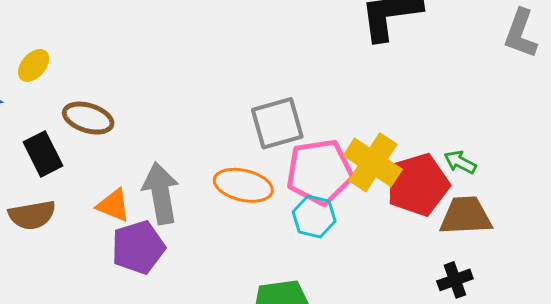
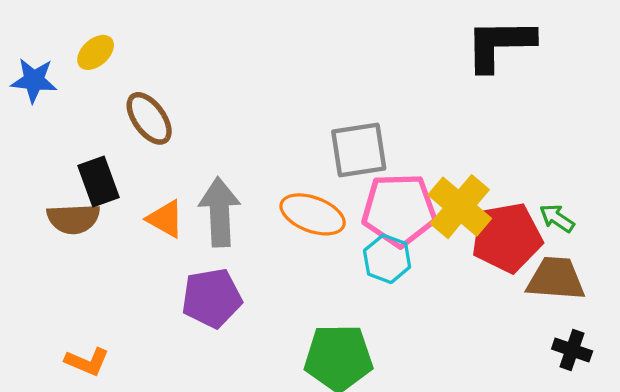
brown ellipse: (88, 118) -> (149, 118), turned 30
black rectangle: (43, 154) -> (98, 182), moved
purple pentagon: (138, 247) -> (212, 298), moved
black cross: (455, 280) -> (572, 350), moved, turned 32

